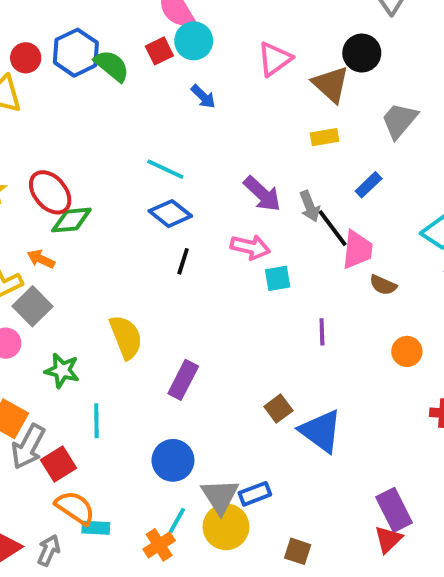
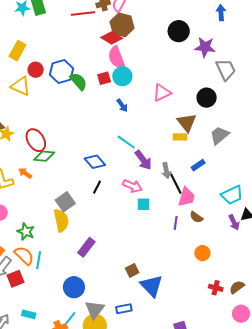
brown triangle: (331, 84) -> (187, 123), moved
cyan line: (165, 169) -> (126, 142), moved
gray square: (32, 306) -> (65, 202), moved
purple line: (322, 332) -> (176, 223), moved
blue rectangle: (255, 494) -> (124, 309), moved
orange semicircle: (75, 508) -> (24, 256), moved

